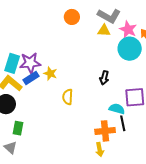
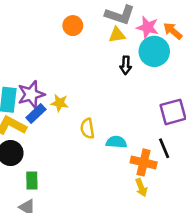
black arrow: (104, 78) -> (126, 65), moved
cyan semicircle: (117, 109) -> (116, 142), moved
orange cross: (105, 131) -> (144, 162), turned 30

